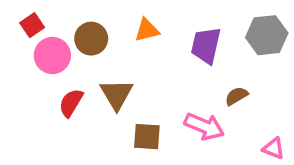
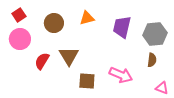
gray hexagon: (267, 35) -> (155, 34), moved
pink circle: (52, 55) -> (20, 39), moved
brown semicircle: (236, 96) -> (152, 60), moved, turned 128

